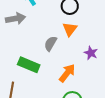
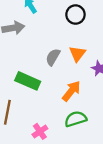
orange triangle: (70, 29) -> (77, 54), moved

